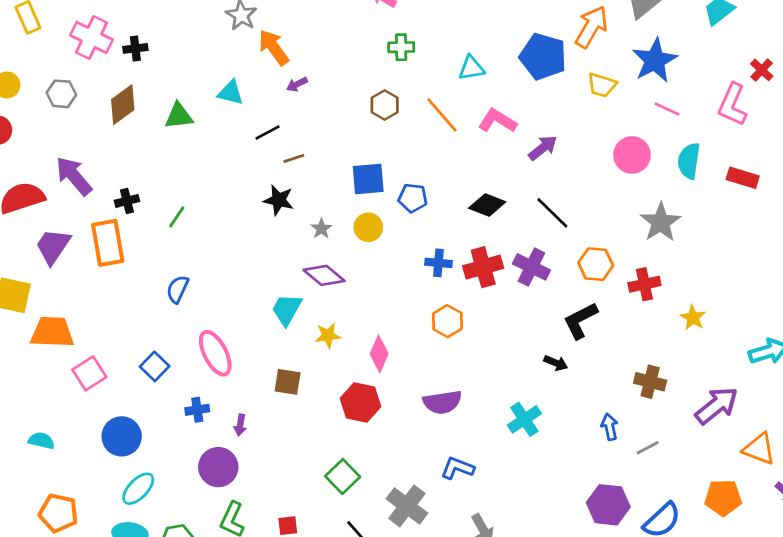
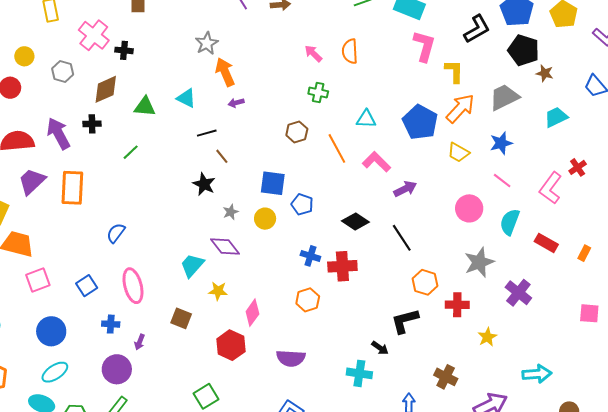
blue star: (655, 60) -> (501, 143), size x0.7
brown line: (294, 158) -> (222, 156), turned 56
black cross: (127, 201) -> (92, 124), moved
green line: (177, 217) -> (131, 152), moved
purple cross: (531, 267) -> (518, 293), moved
cyan cross: (524, 419) -> (359, 373), moved, turned 30

